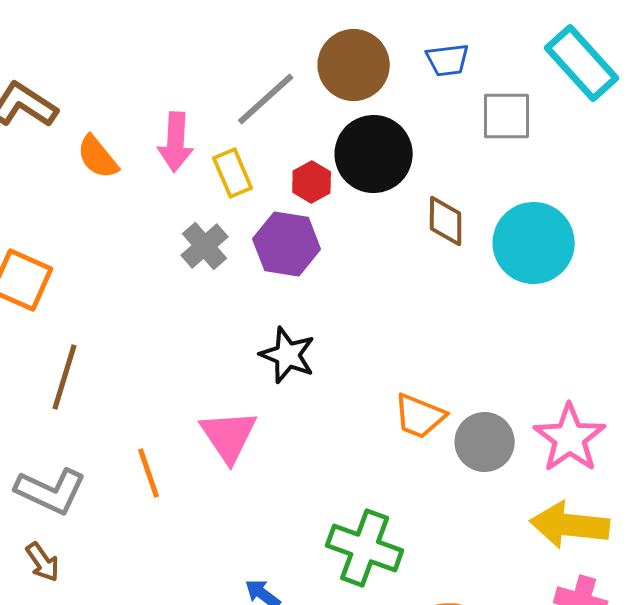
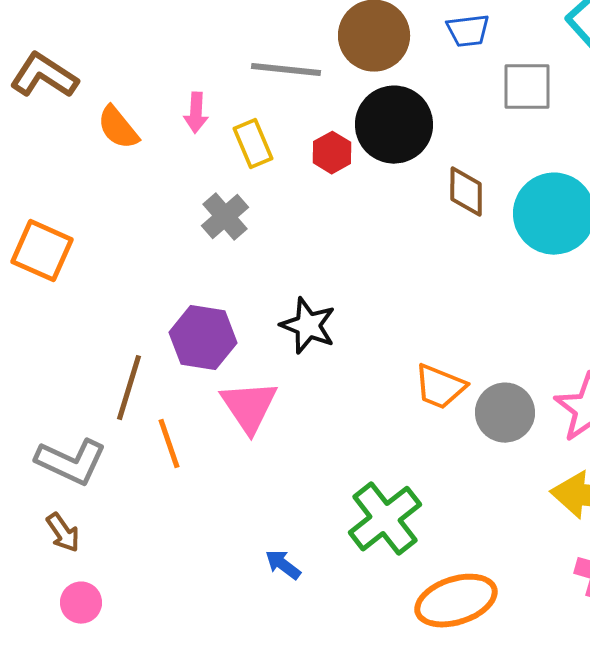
gray line: (266, 99) -> (286, 70), turned 48
pink arrow: (176, 142) -> (196, 113), size x0.7
purple hexagon: (287, 244) -> (203, 338), moved
brown line: (65, 377) -> (129, 388), moved
green cross: (365, 548) -> (385, 519), turned 32

